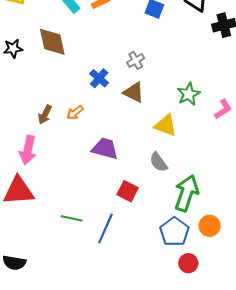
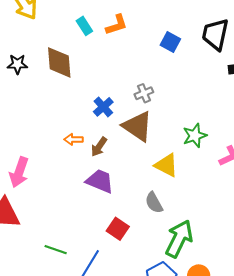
brown triangle: (134, 92) -> (138, 126), size x1.4
orange arrow: (75, 113) -> (73, 139), turned 30
brown arrow: (45, 115) -> (99, 147), moved

